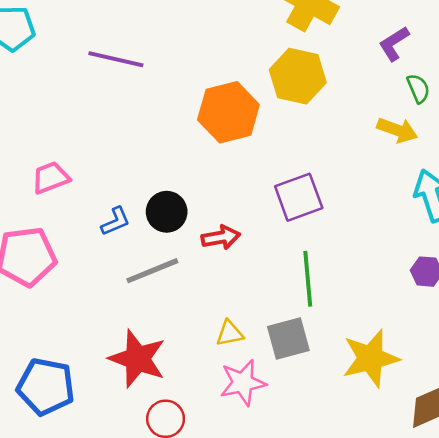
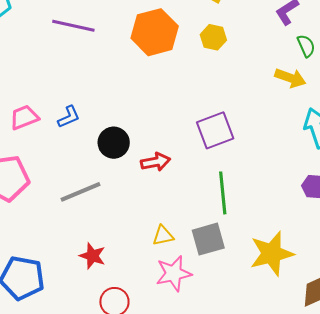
yellow hexagon: (298, 76) -> (213, 37), size x0.6
orange hexagon: (228, 112) -> (155, 32), moved
blue L-shape: (115, 221) -> (69, 117), moved
gray line: (152, 271) -> (80, 192), moved
red star: (137, 359) -> (92, 256), size x0.6

